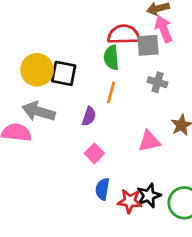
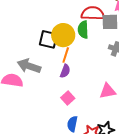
yellow circle: (37, 70) -> (63, 35), moved
orange line: (111, 92) -> (66, 55), moved

